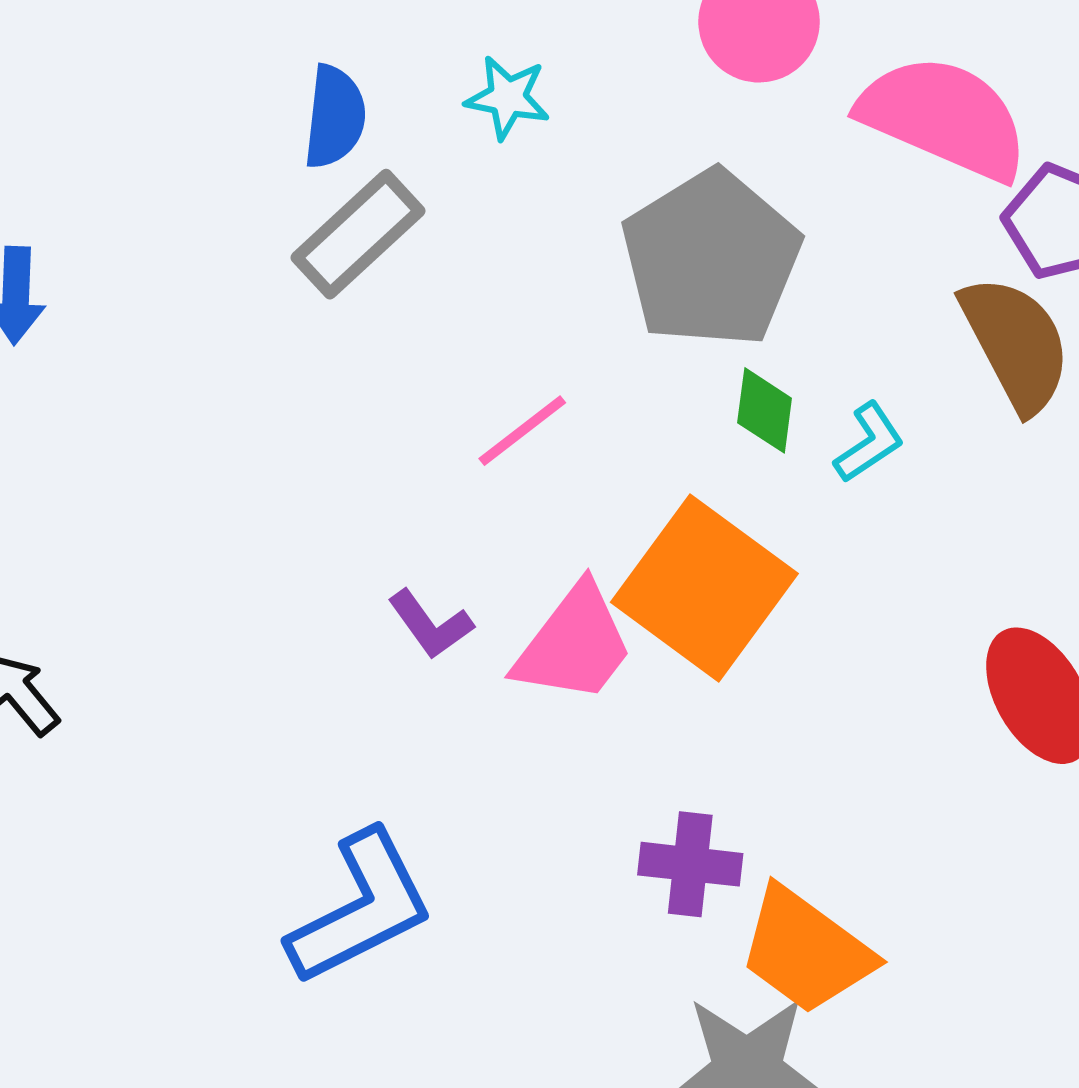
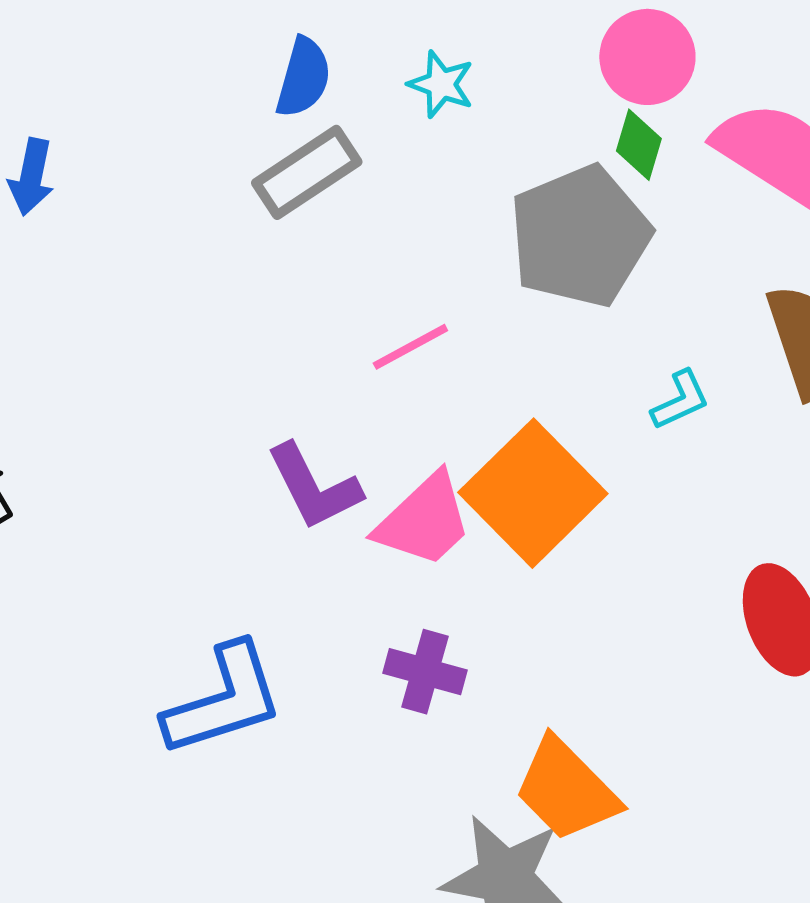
green diamond: (765, 410) -> (639, 145), moved
purple L-shape: (430, 624) -> (314, 487), size x1.5
purple cross: (690, 864) -> (425, 672), moved

